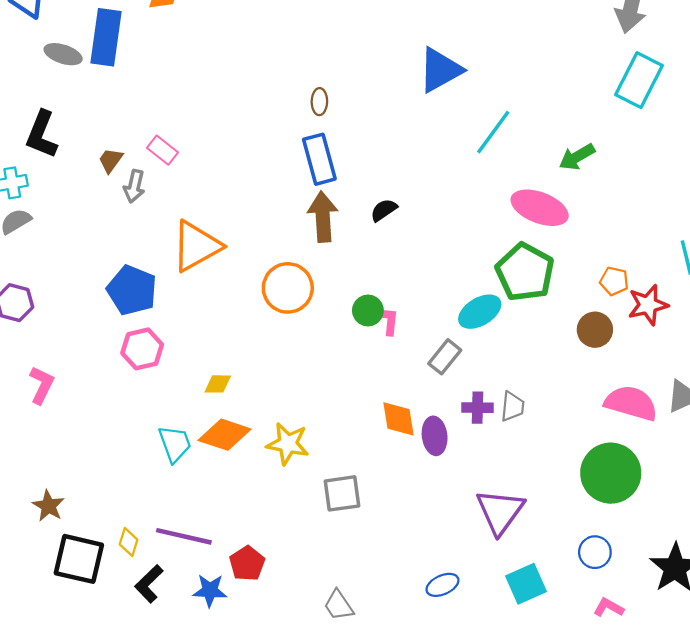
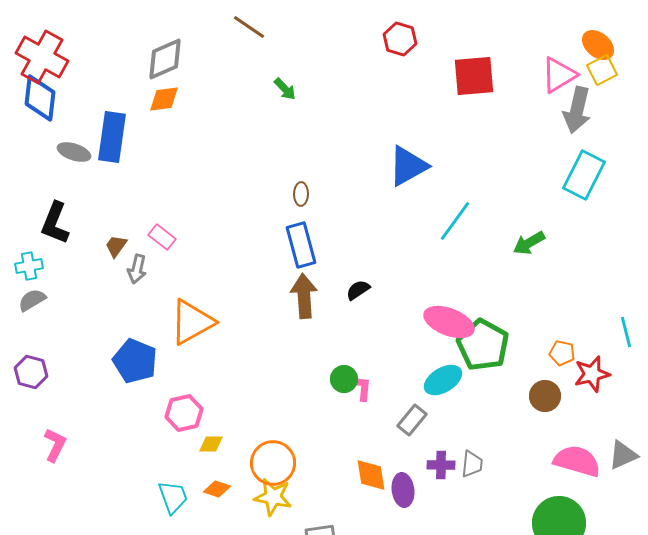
pink ellipse: (540, 208) -> (449, 322), moved
orange circle: (288, 288) -> (273, 463), moved
pink hexagon: (142, 349) -> (184, 413), moved
orange diamond: (225, 435) -> (217, 489), size x0.6

